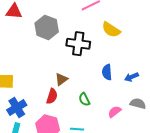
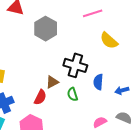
black cross: (78, 44) -> (75, 65), moved
green semicircle: (84, 99) -> (72, 94), moved

